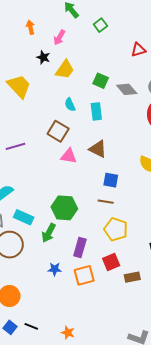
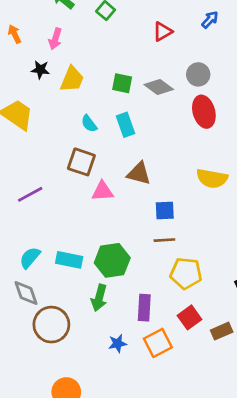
cyan rectangle: (24, 217) -> (69, 260), moved

